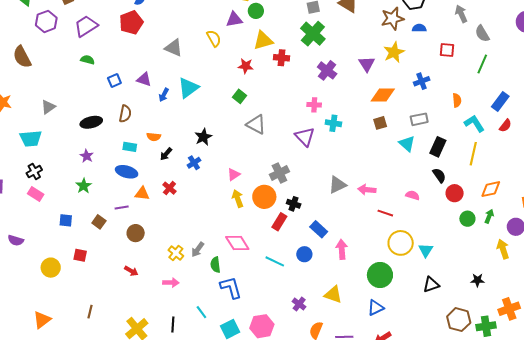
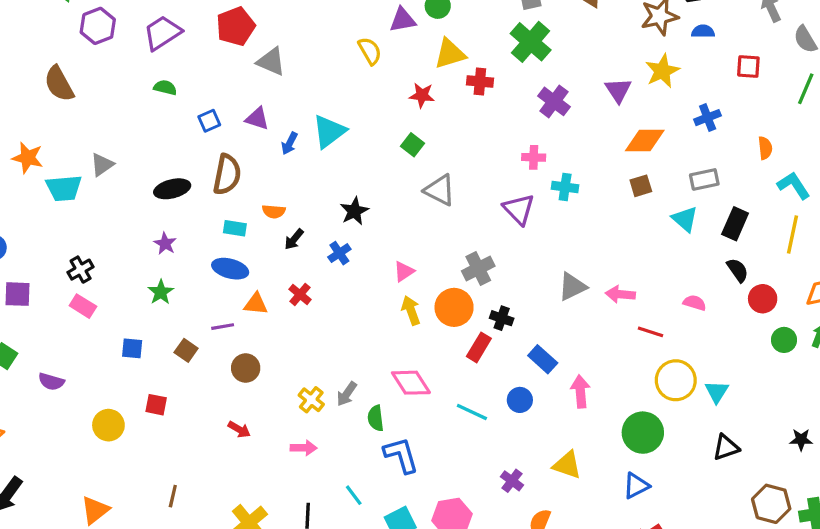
gray triangle: (174, 48) -> (271, 62), moved
brown semicircle: (125, 114) -> (227, 174), size x1.4
cyan trapezoid: (31, 138) -> (64, 188), moved

